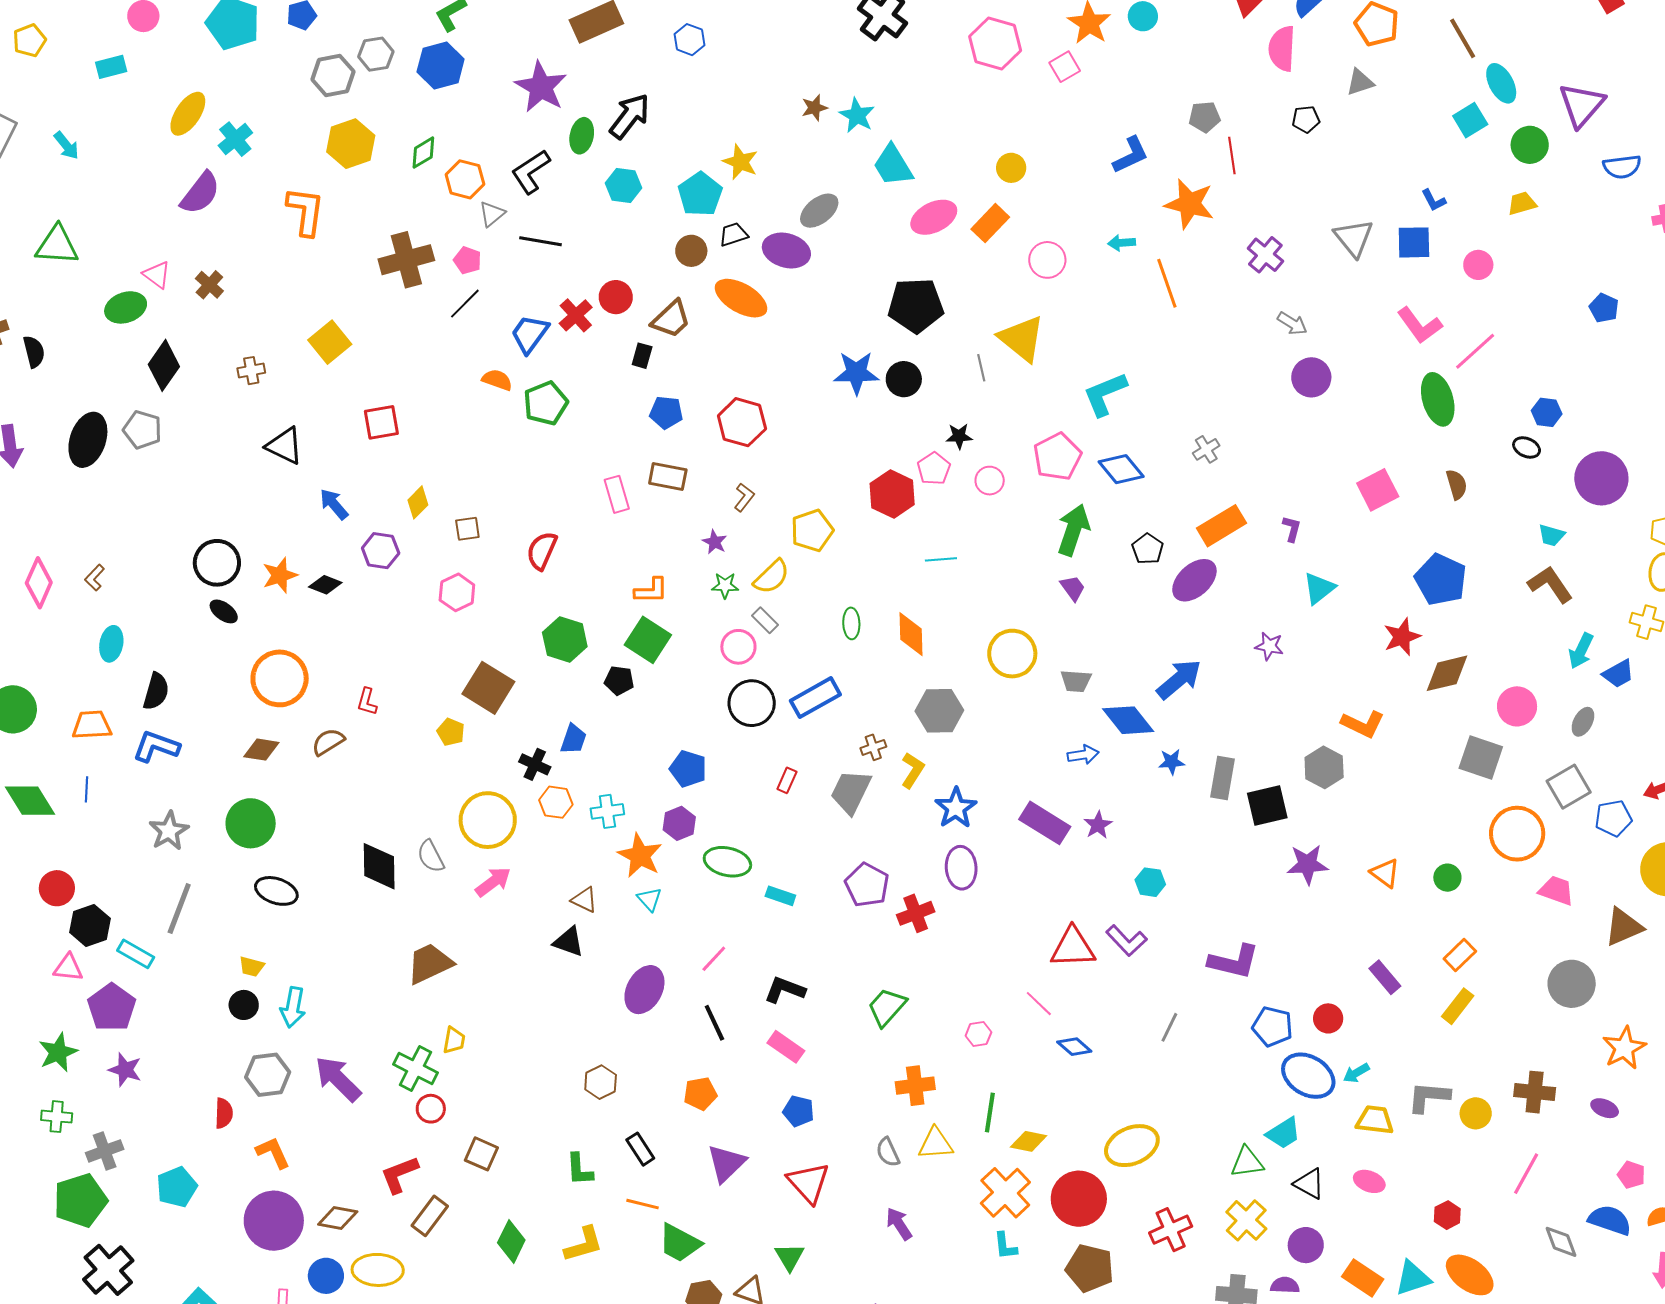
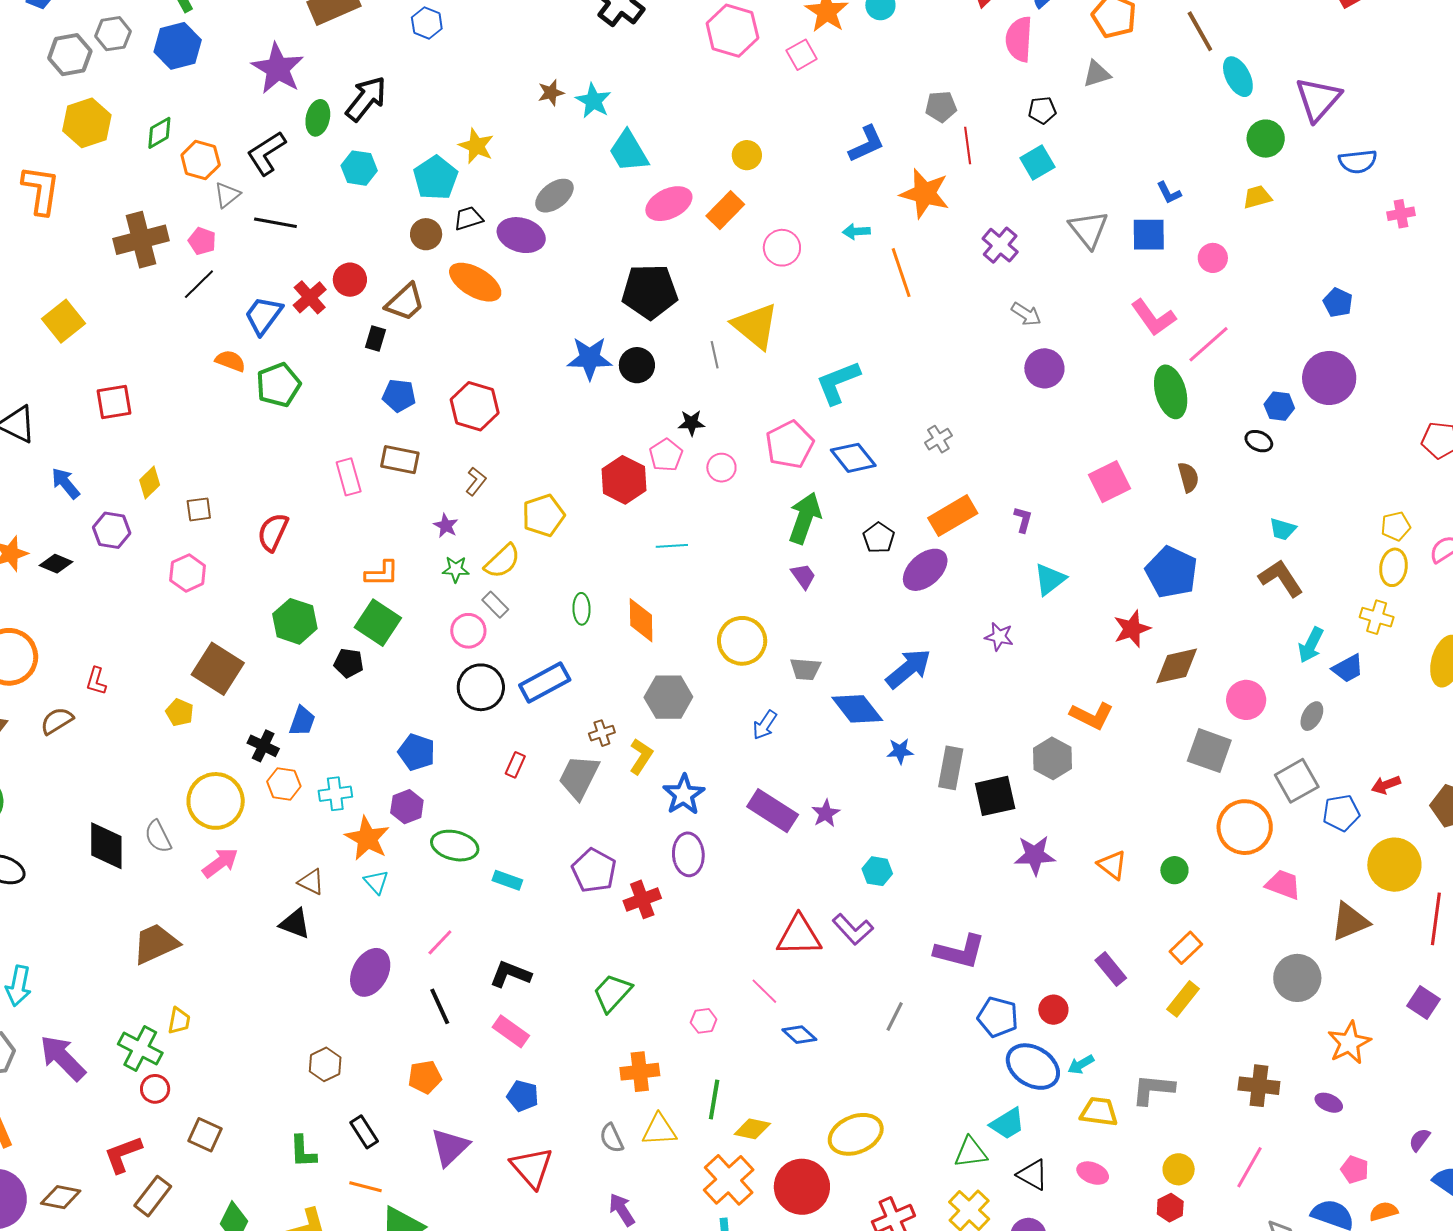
cyan square: (1470, 120) -> (1037, 162), moved
purple circle: (1601, 478) -> (1329, 378), moved
blue arrow: (1083, 755) -> (765, 725), moved, turned 132
yellow circle: (1476, 1113) -> (1179, 1169), moved

